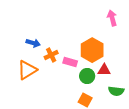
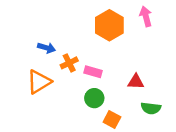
orange hexagon: (92, 50) -> (109, 25), moved
green circle: (87, 76) -> (94, 98), moved

